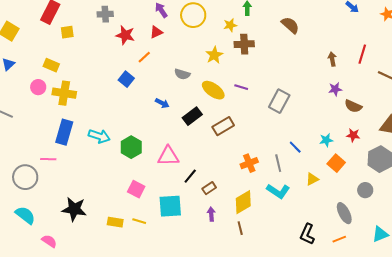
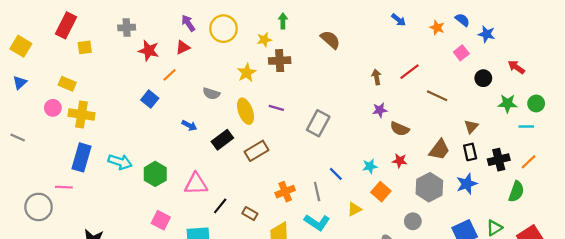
red line: (362, 54) -> (410, 72), turned 36
yellow ellipse: (213, 90) -> (245, 111), turned 35
brown rectangle: (209, 188) -> (250, 214), moved, turned 64

